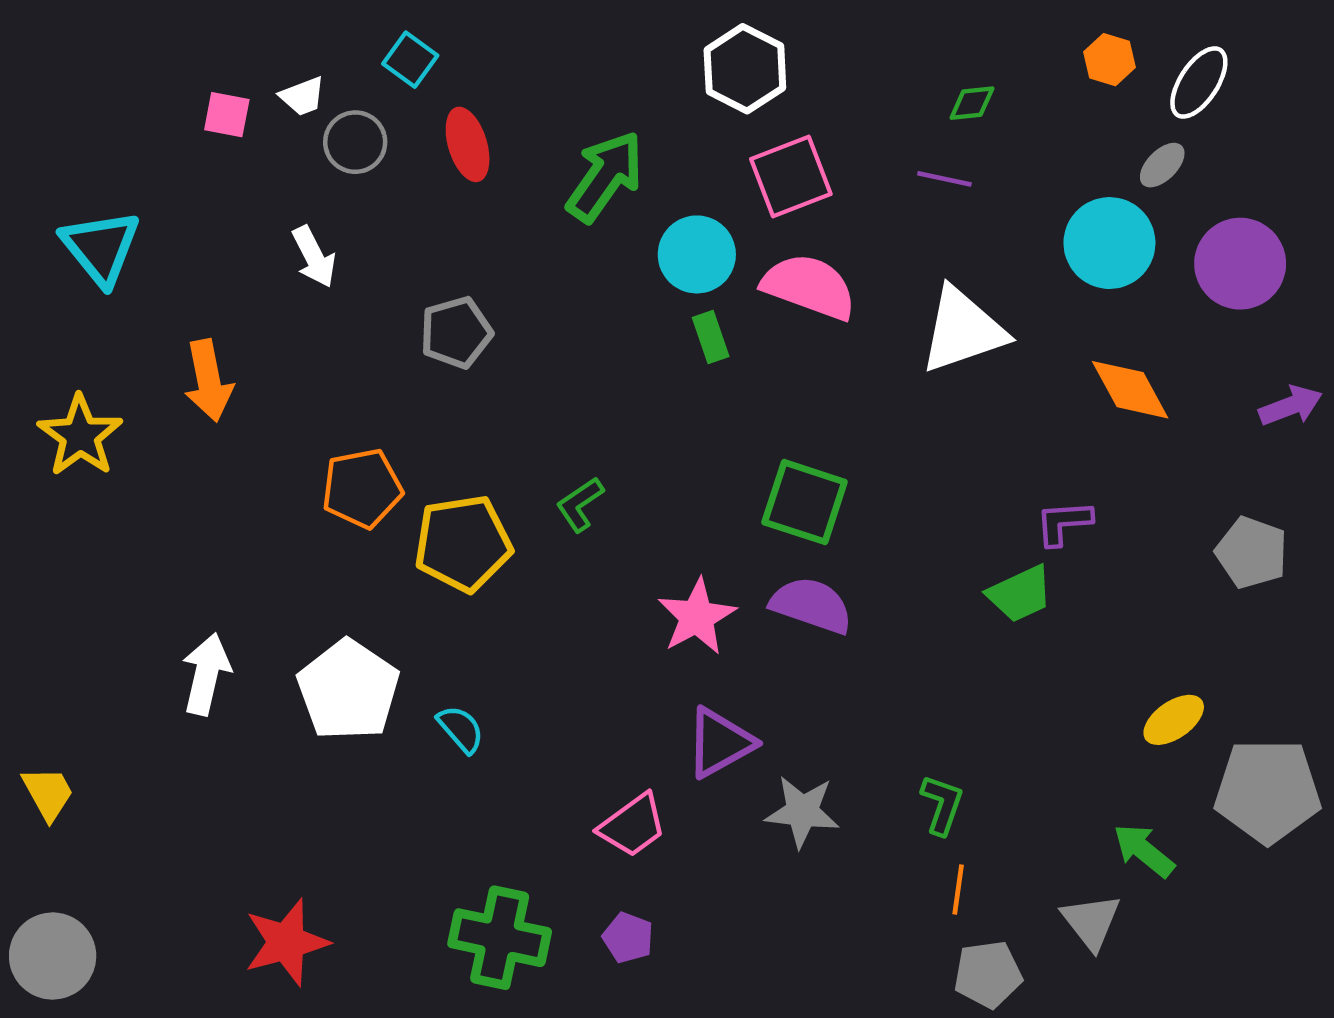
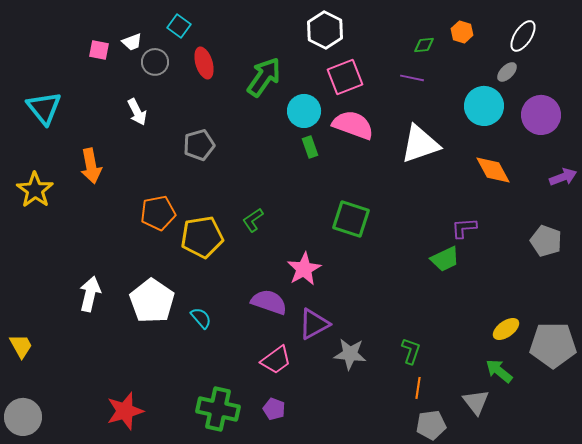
orange hexagon: (1109, 60) -> (462, 32), moved
purple semicircle: (811, 605) -> (269, 302), moved
yellow ellipse: (1174, 720) -> (506, 329), moved

